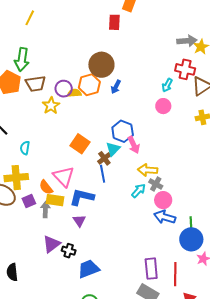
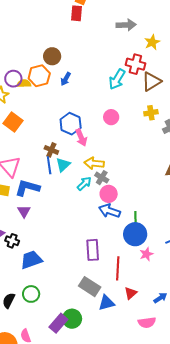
red rectangle: (114, 22) -> (77, 13), moved
gray arrow: (187, 41) -> (126, 25), moved
brown circle: (101, 65) -> (52, 56), size x0.7
cyan arrow: (167, 85) -> (117, 79), size x1.5
pink circle: (163, 106) -> (111, 117), moved
orange square: (80, 144) -> (13, 122), moved
cyan triangle: (113, 149) -> (63, 165), moved
brown cross: (104, 158) -> (51, 150), turned -32
purple rectangle: (151, 269) -> (93, 250), moved

